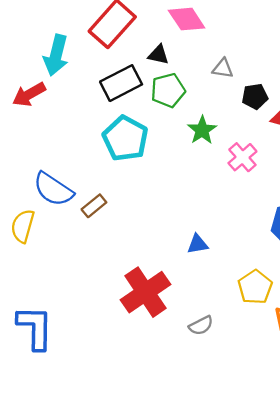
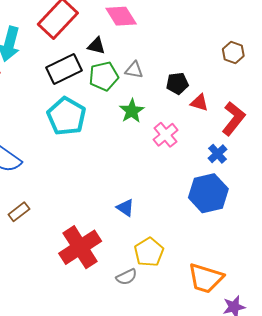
gray triangle: (223, 68) -> (134, 70), moved
brown rectangle: (94, 206) -> (19, 212), moved
blue triangle: (198, 244) -> (125, 208), turned 42
yellow pentagon: (255, 287) -> (149, 252), moved

